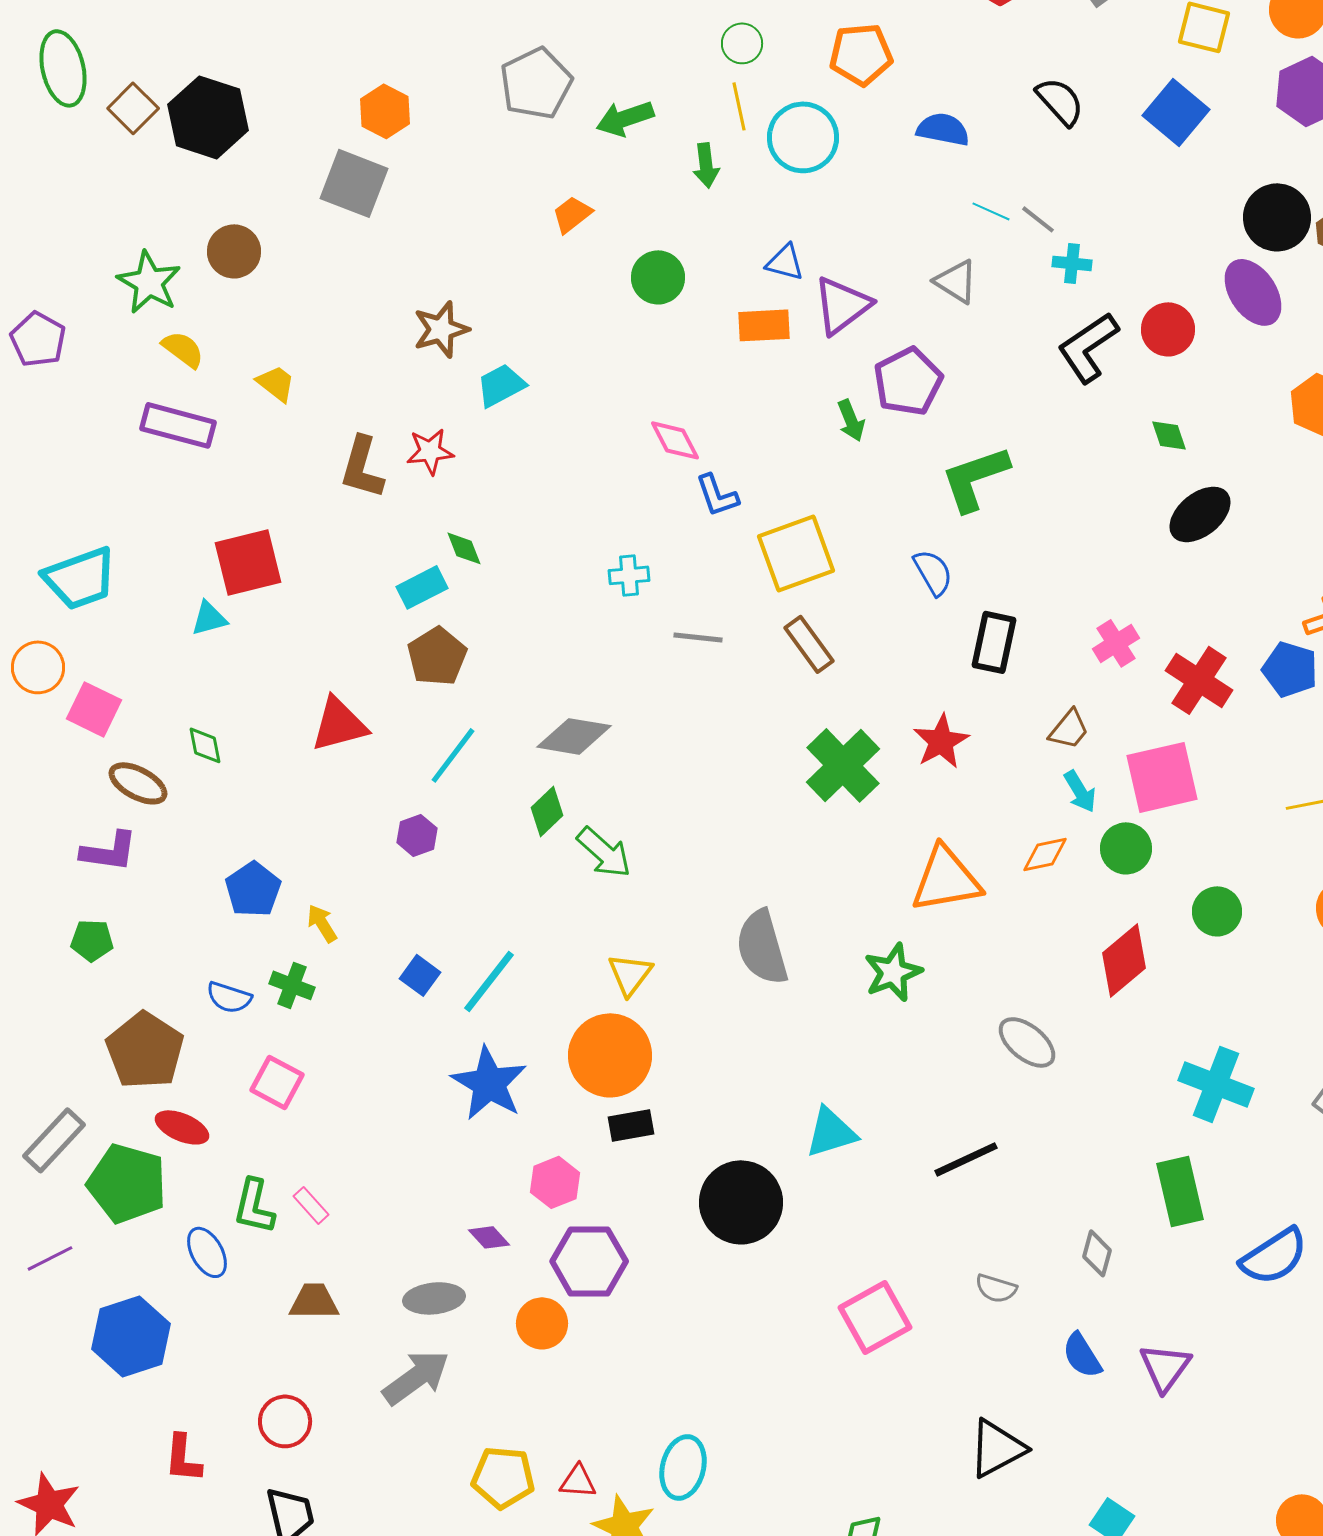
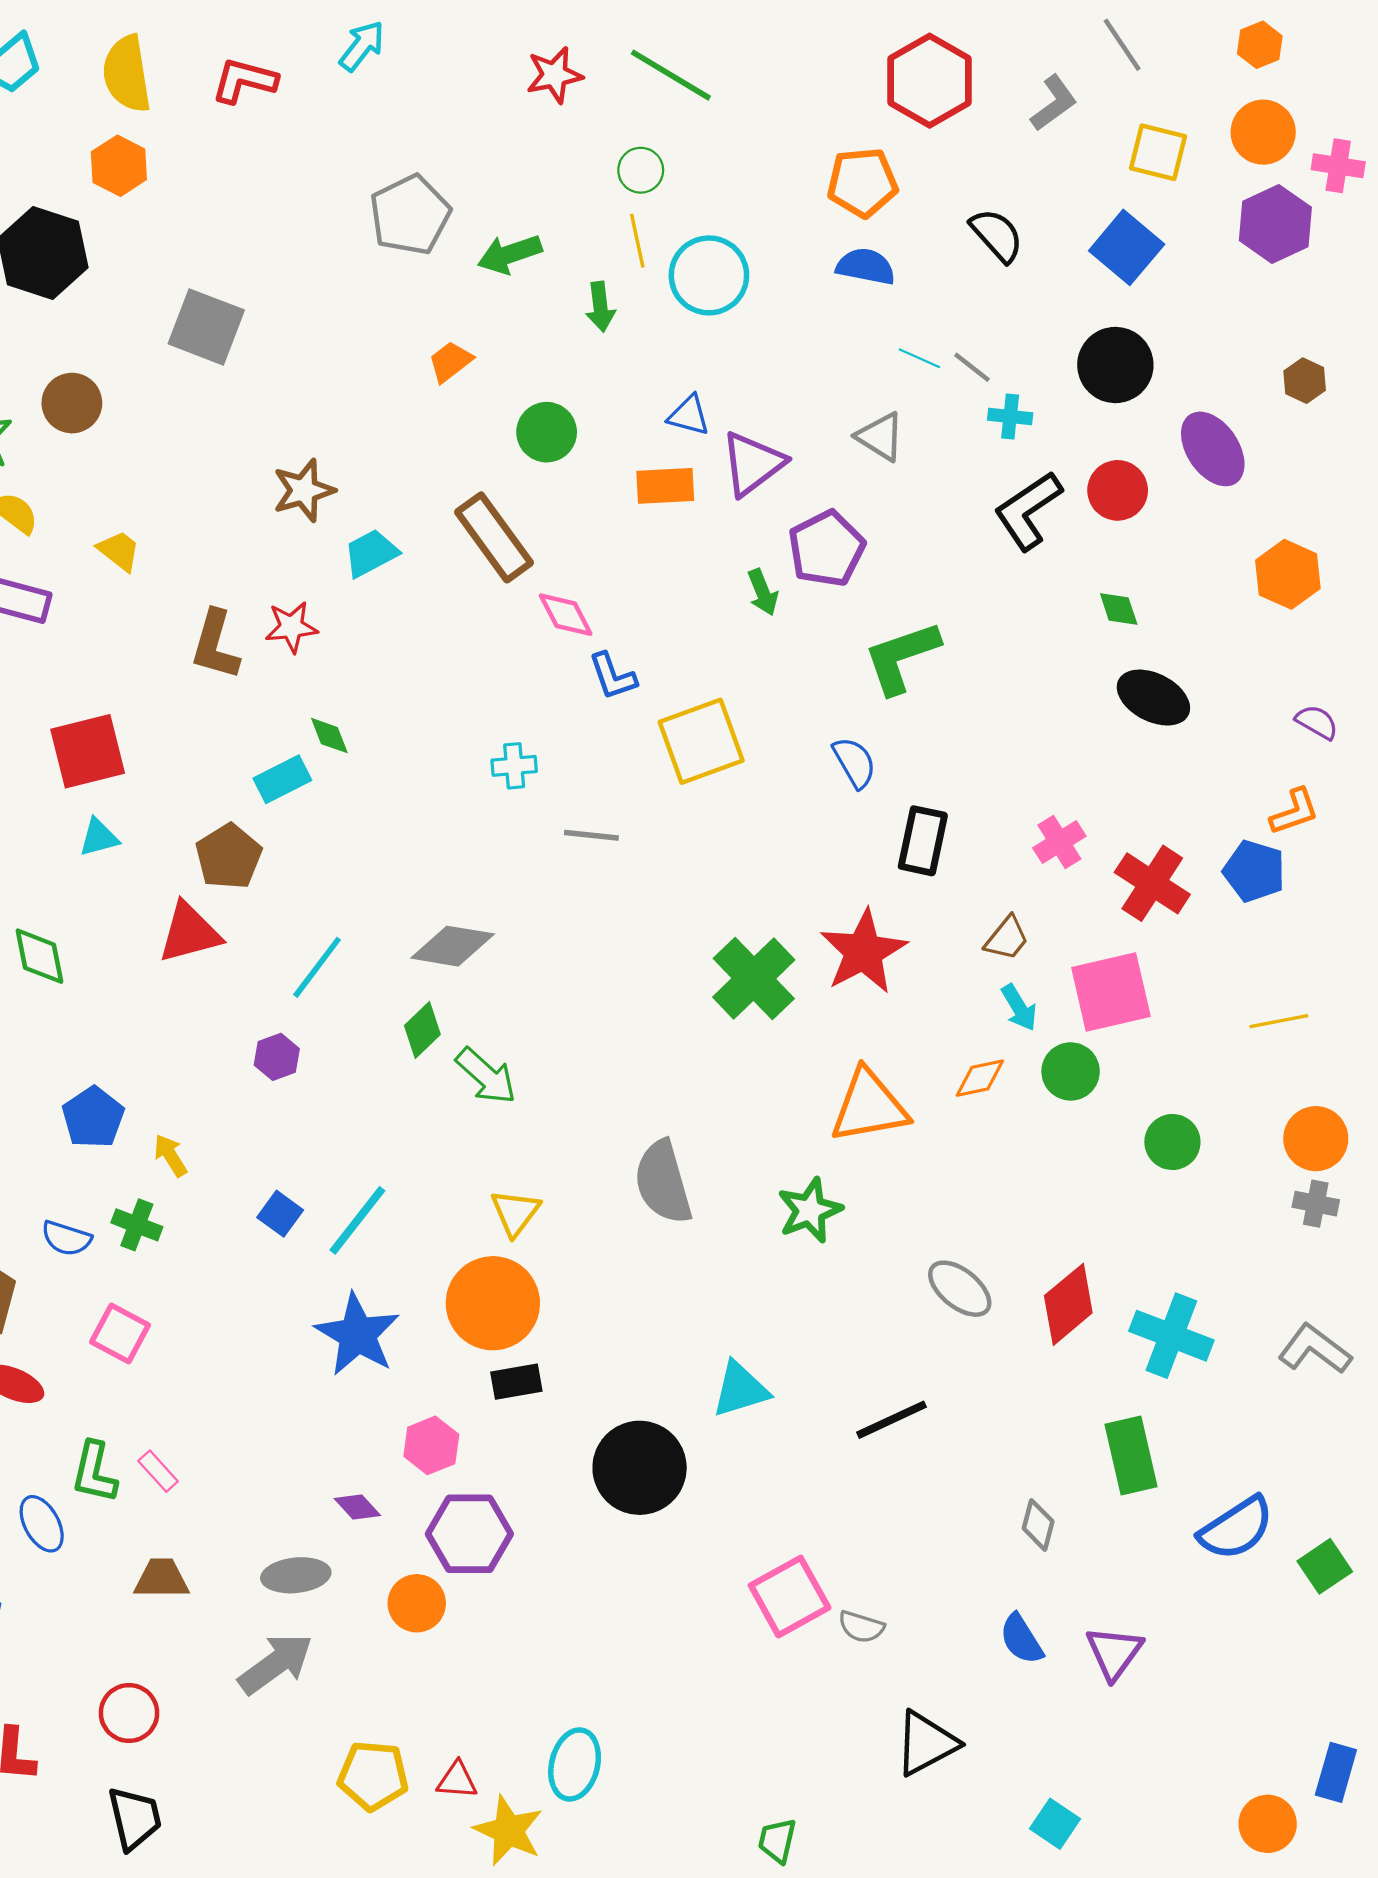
orange pentagon: (861, 54) -> (862, 182), moved
orange hexagon: (385, 111) -> (119, 166), moved
black circle: (1277, 217) -> (1115, 365), moved
black ellipse: (1200, 514) -> (1153, 698), turned 66
cyan triangle: (209, 618) -> (99, 837), moved
brown rectangle: (809, 644) -> (494, 537), moved, size x1.4
brown pentagon: (437, 656) -> (229, 856), moved
red star: (941, 741) -> (863, 952), size x1.4
green diamond: (205, 745) -> (39, 956), size x1.4
red diamond: (1124, 960) -> (1068, 1304), moved
gray semicircle: (996, 1288) -> (861, 1627), moved

